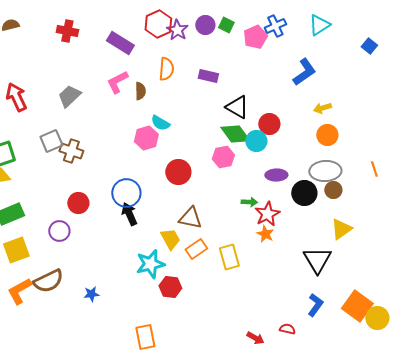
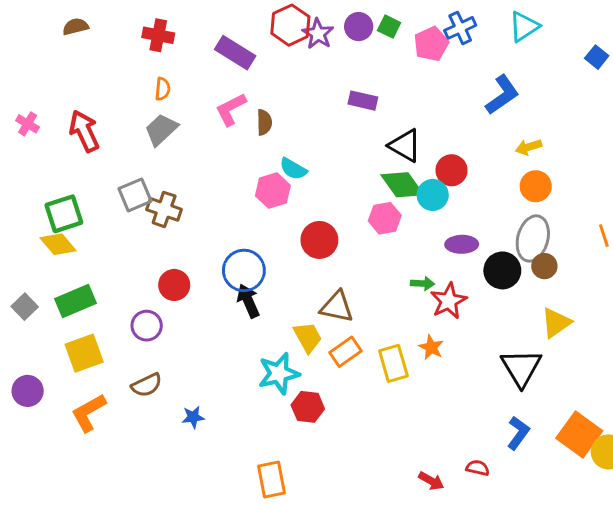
orange semicircle: (166, 69) -> (163, 89), moved, size x0.7
gray ellipse: (325, 171) -> (533, 238), turned -72
orange star: (265, 234) -> (431, 347), moved
brown semicircle: (48, 281) -> (147, 385), moved, size x0.7

